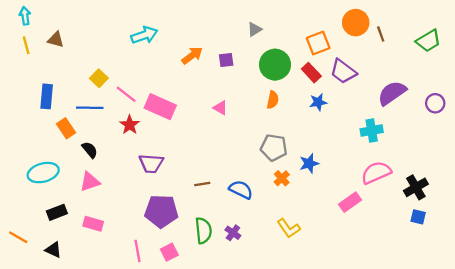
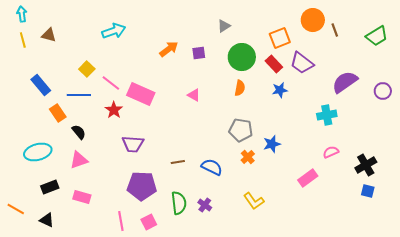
cyan arrow: (144, 35) -> (114, 31), moved
blue rectangle: (47, 96) -> (41, 85), turned -45
pink semicircle: (376, 173) -> (331, 152), size x0.6

